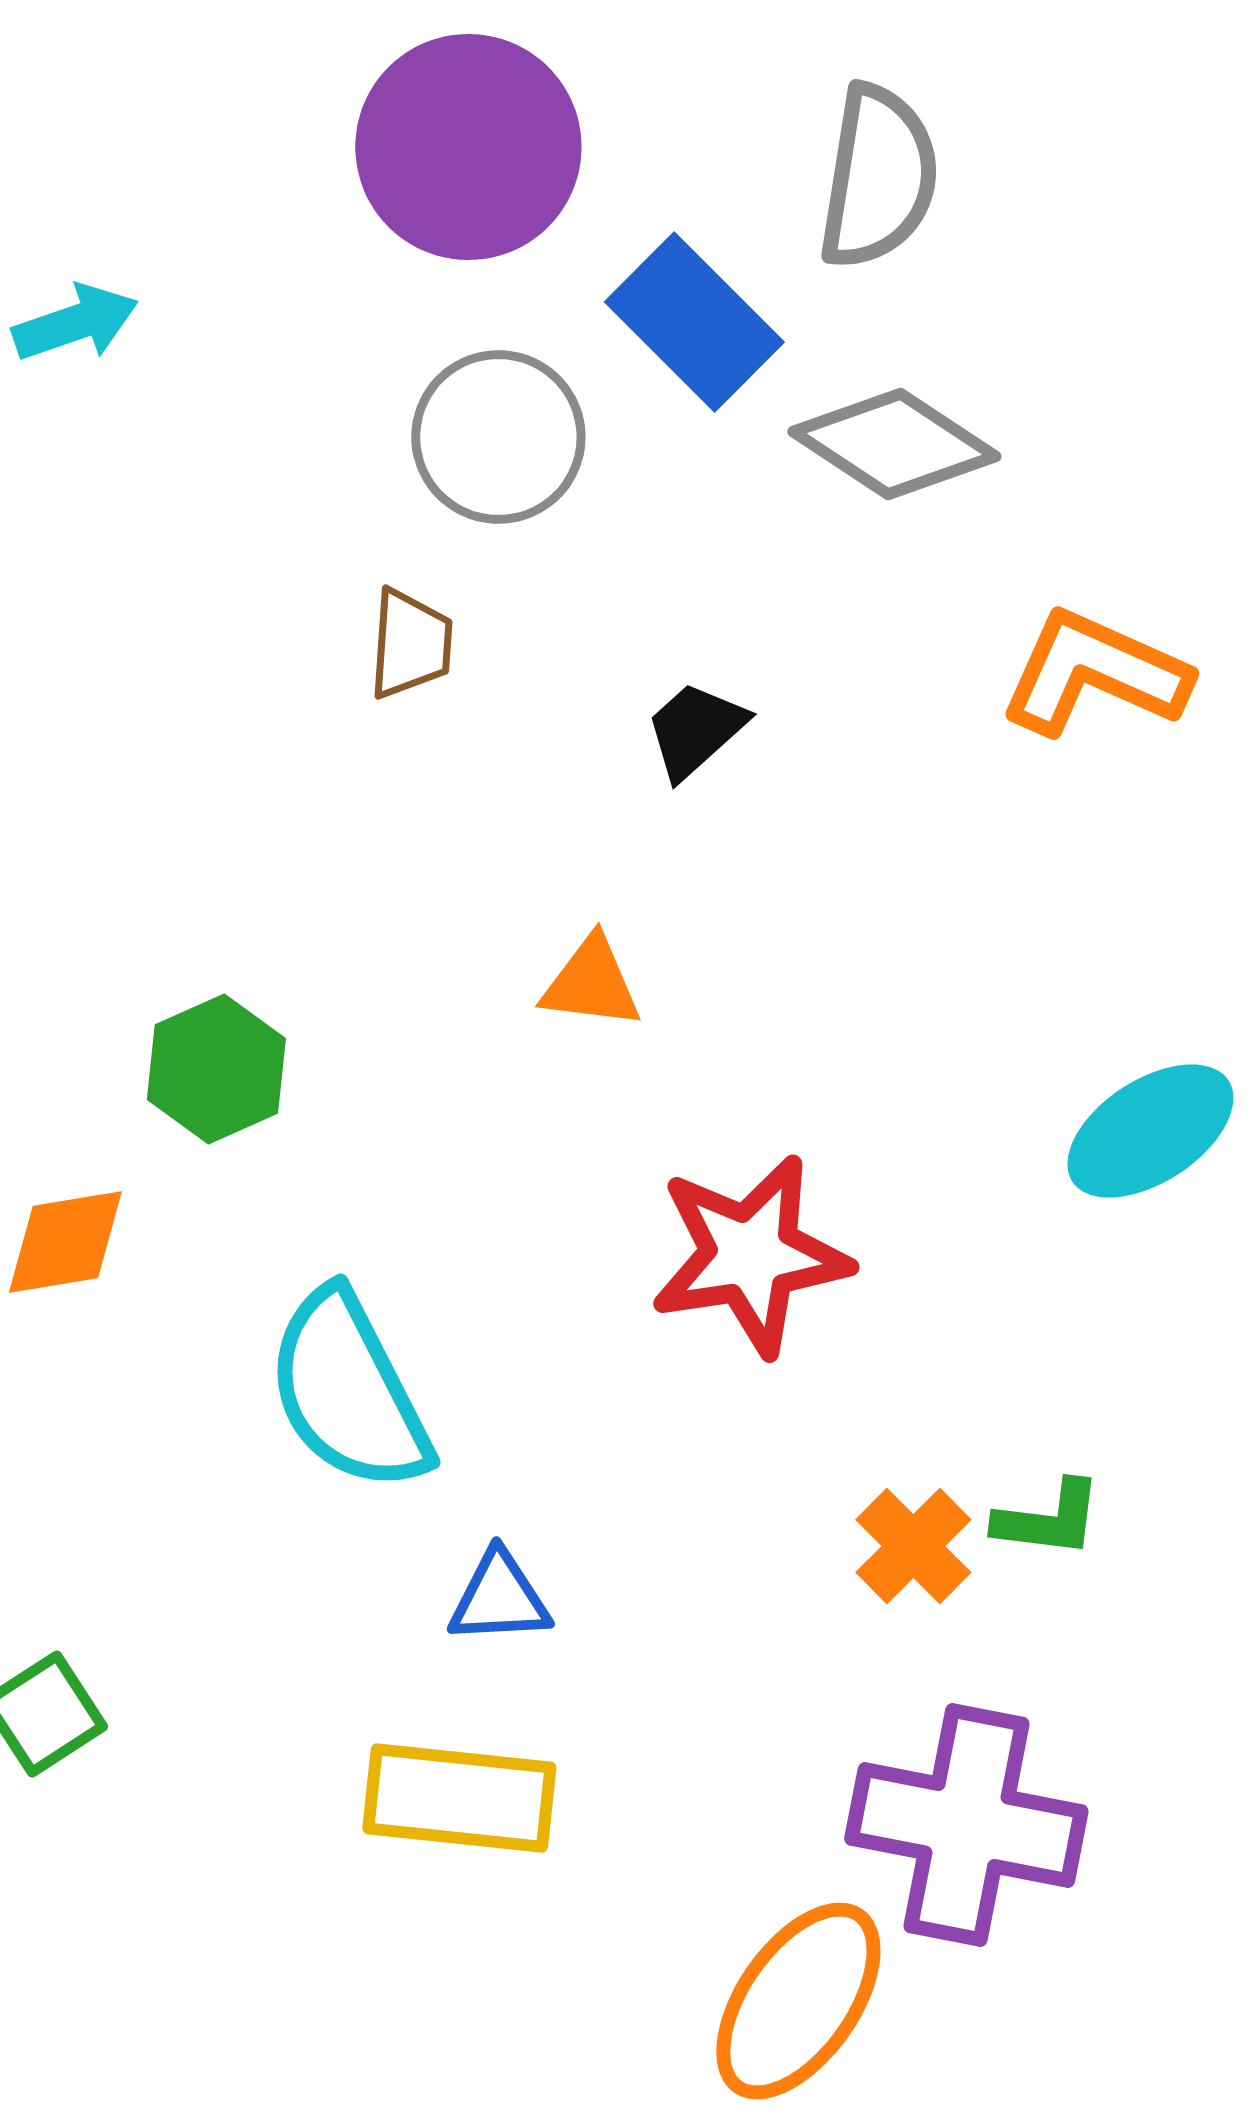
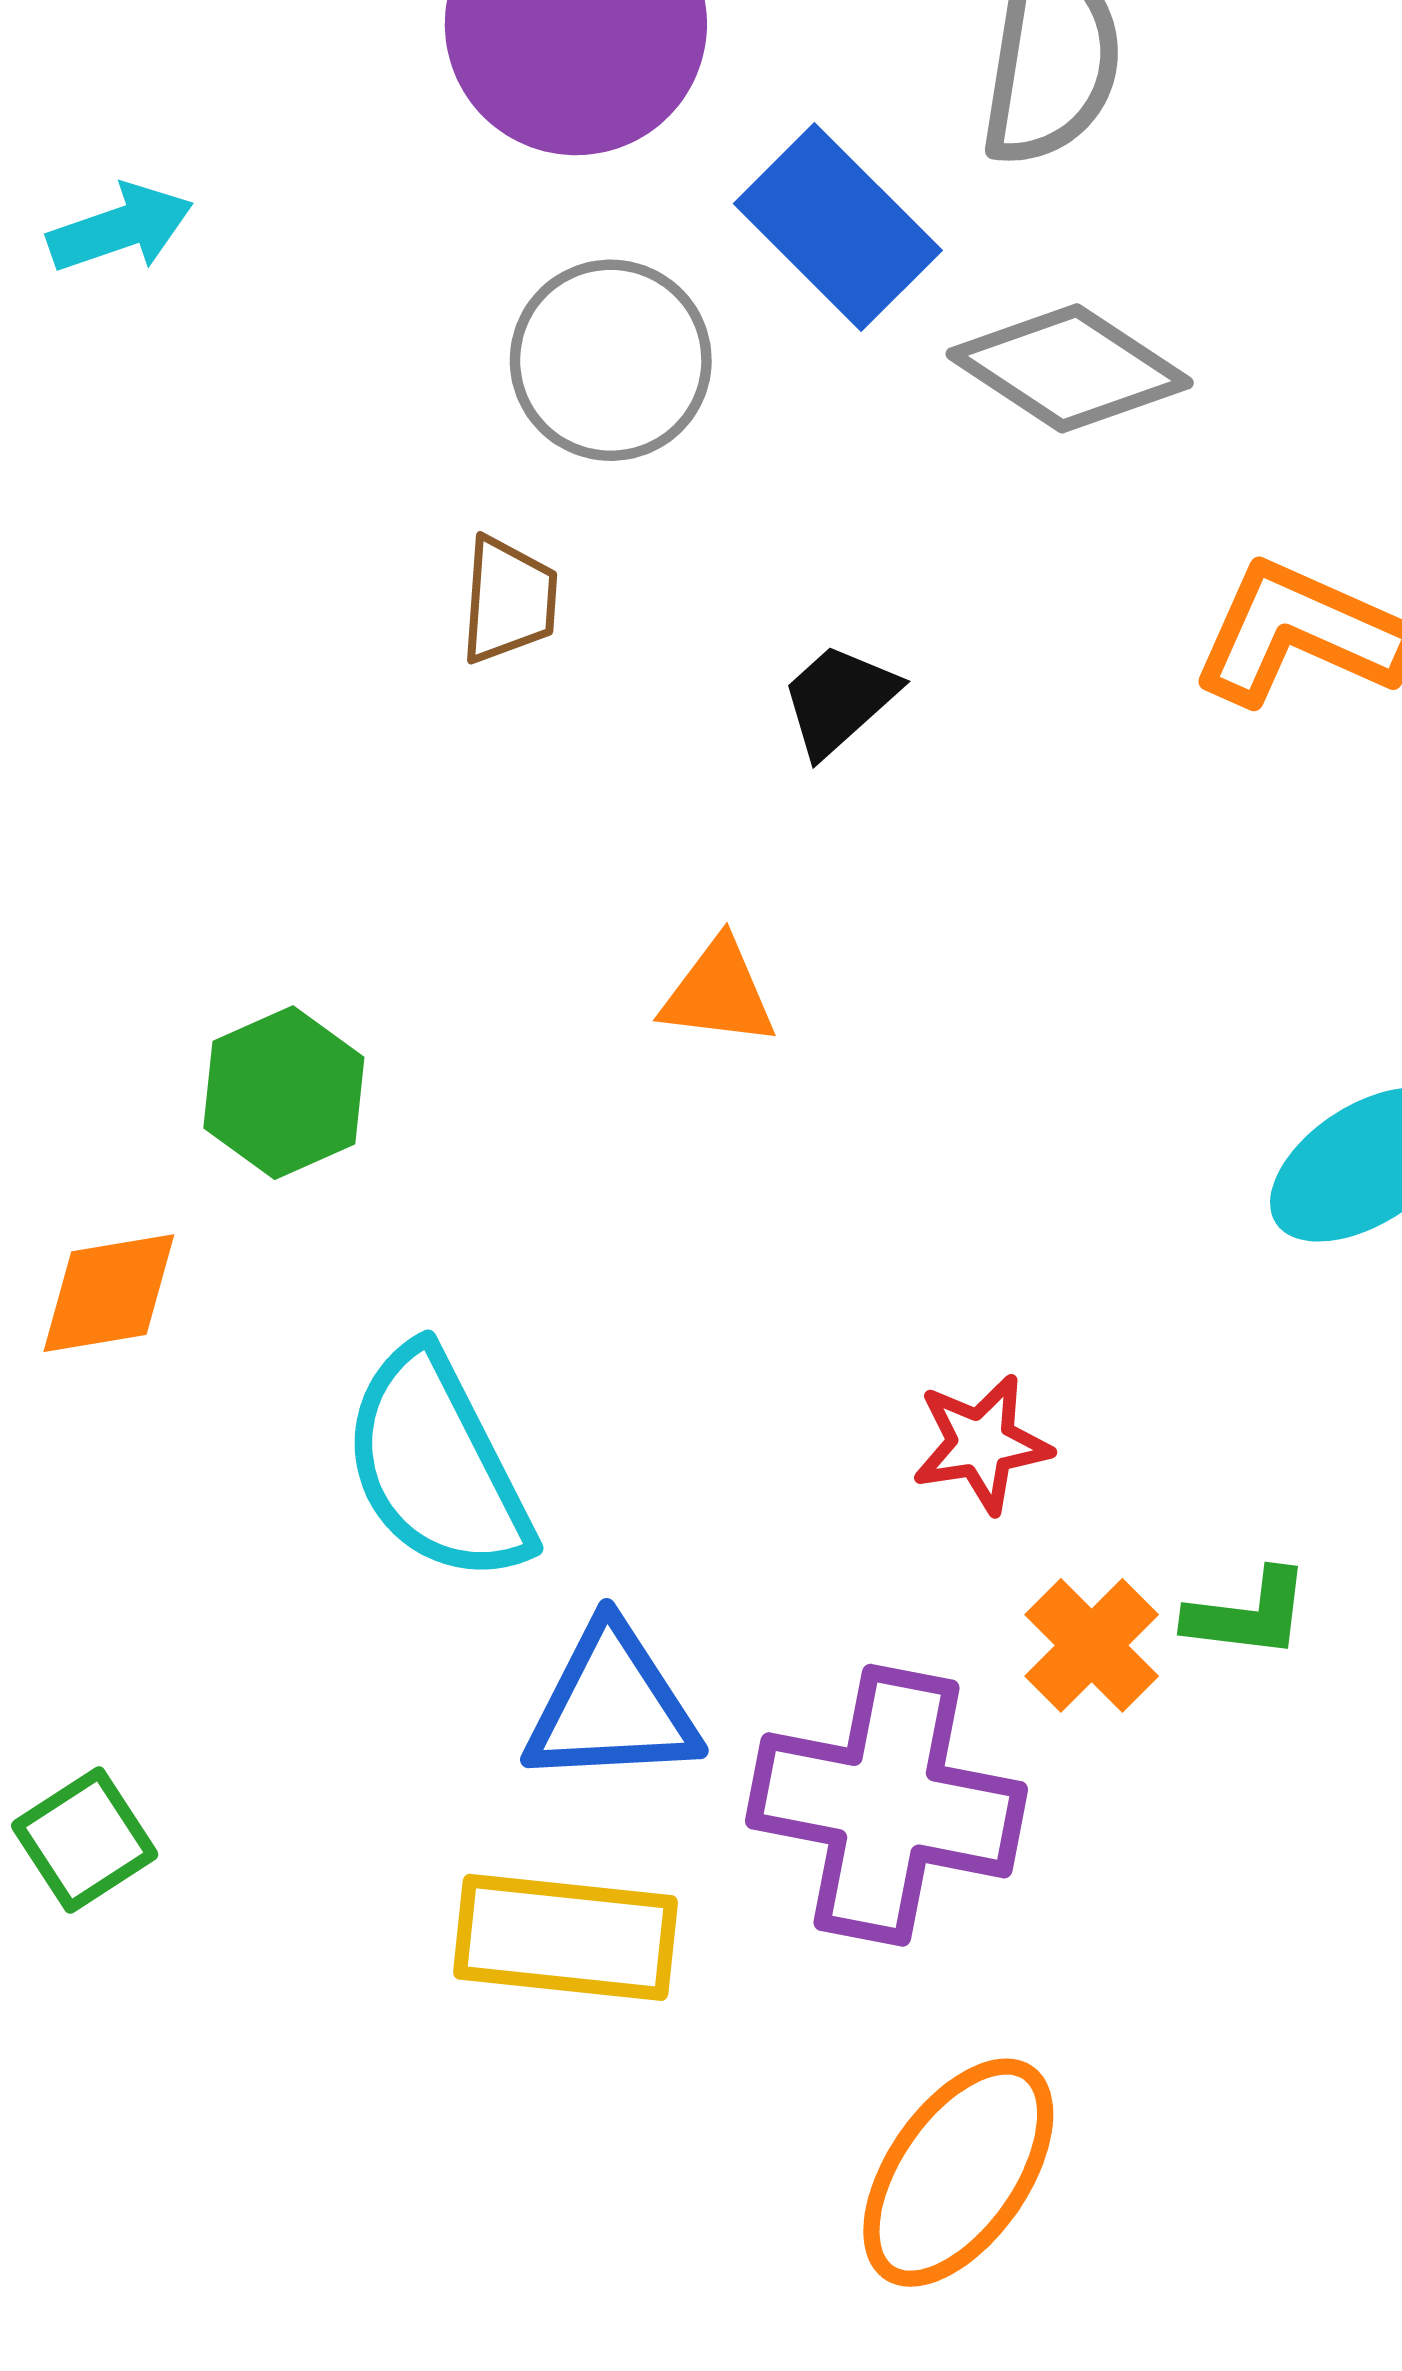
red star: (750, 1255) -> (981, 1444), moved, size x0.6
blue triangle: (499, 1598) -> (612, 1706), size x1.5
purple cross: (966, 1825) -> (886, 1805), moved

